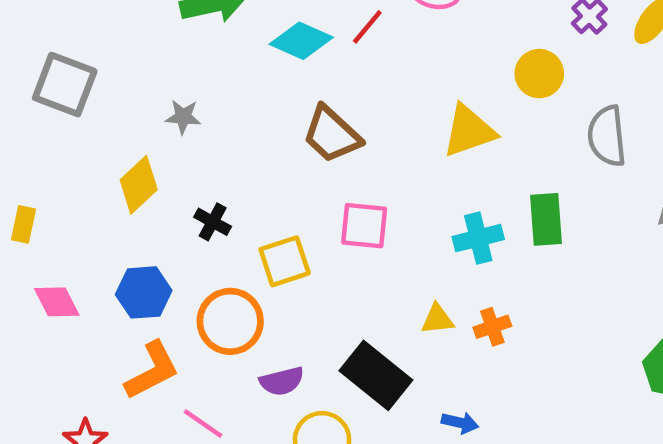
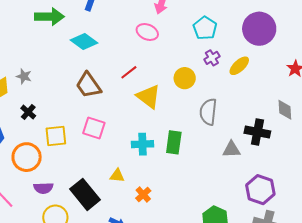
red line: (367, 27) -> (129, 72), moved
gray star: (183, 117) -> (24, 76), moved
yellow triangle: (469, 131) -> (149, 96), turned 44
orange cross: (492, 327) -> (143, 194), moved, turned -35

